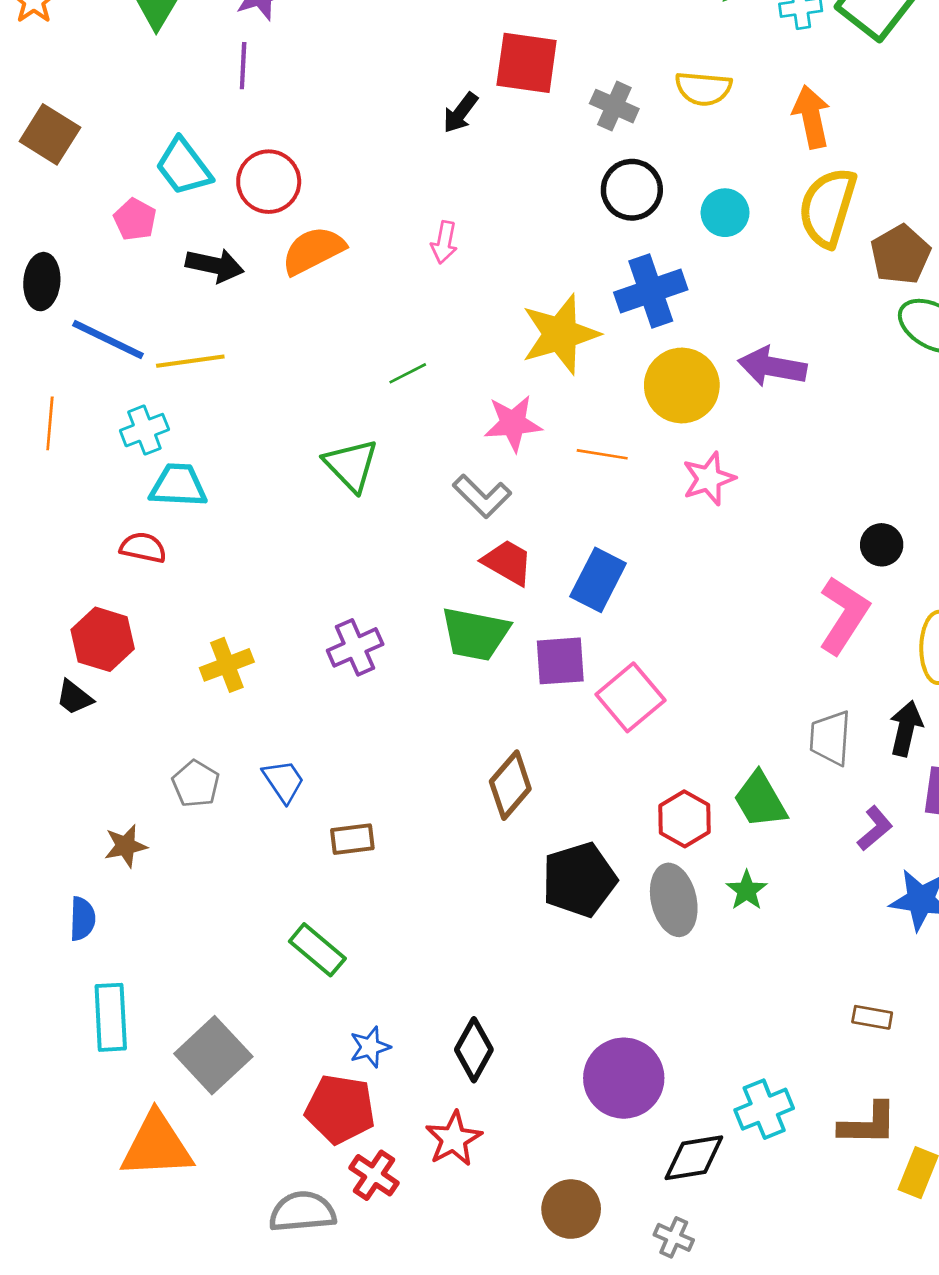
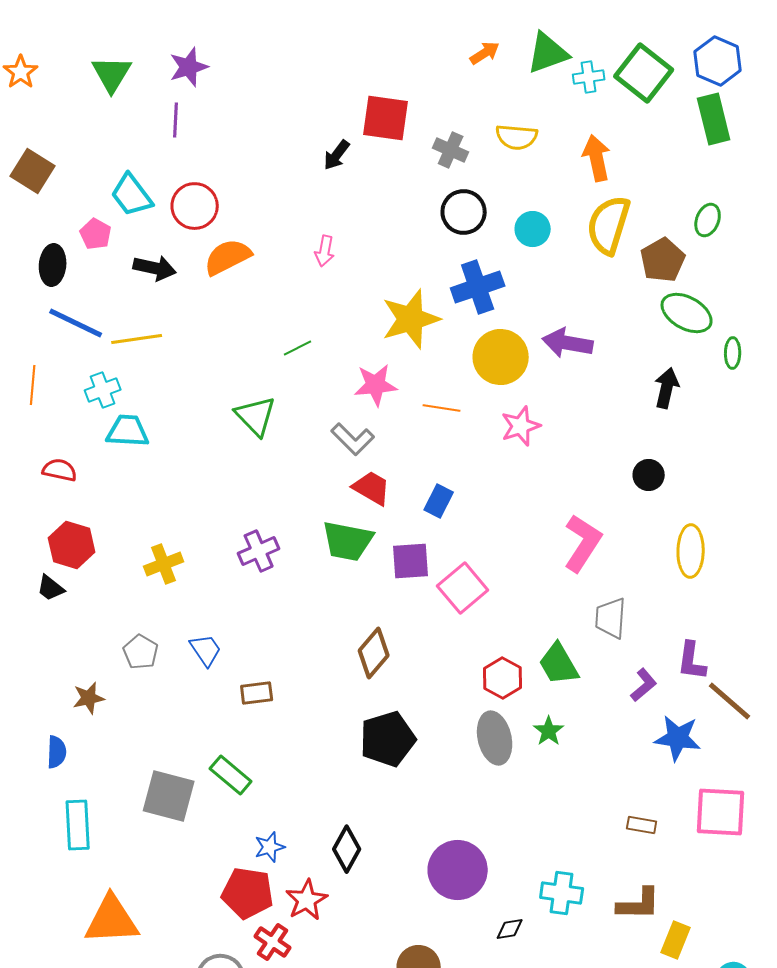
black ellipse: (42, 282) -> (53, 265), moved
red semicircle: (143, 548) -> (60, 470), moved
blue rectangle: (598, 580) -> (439, 501), size x0.7
pink L-shape: (844, 615) -> (583, 543), moved
black arrow: (906, 728) -> (667, 388), moved
black pentagon: (579, 880) -> (388, 739), moved
gray square: (213, 1055) -> (169, 796), moved, turned -32
cyan cross: (764, 1109) -> (562, 893), turned 30
red star: (454, 1139) -> (307, 900), moved
black diamond: (694, 1158) -> (510, 929), size x0.6

